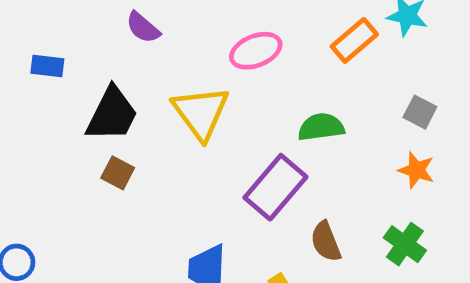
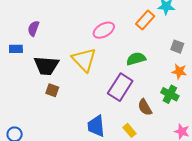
purple semicircle: (143, 28) -> (33, 29), moved, turned 77
black trapezoid: (112, 114) -> (46, 66), turned 76
green cross: (405, 244) -> (170, 94), moved

